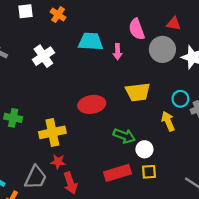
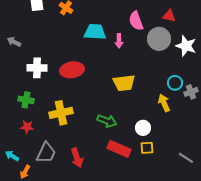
white cross: (43, 56) -> (37, 68), moved, turned 36
yellow trapezoid: (138, 92) -> (124, 83), moved
red ellipse: (92, 104) -> (72, 70), moved
green arrow: (124, 136) -> (107, 121), moved
red star: (58, 162) -> (27, 127), moved
red rectangle: (118, 173) -> (119, 149), turned 40

